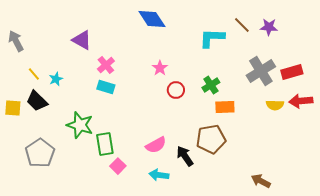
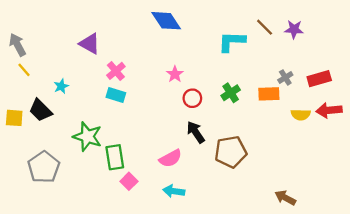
gray cross: (261, 71) -> (285, 77), size x0.5
yellow line: (34, 74) -> (24, 70), moved
orange rectangle: (225, 107) -> (269, 94), moved
black arrow: (185, 156) -> (196, 132), moved

